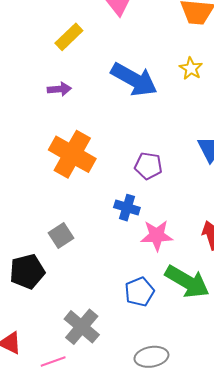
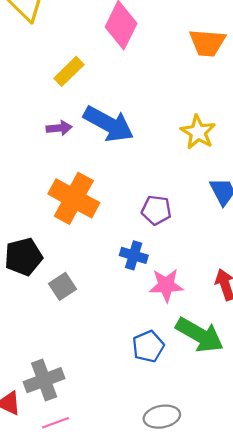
yellow star: (191, 68) -> (198, 132), moved, size x1.4
blue arrow: (134, 79) -> (109, 124), moved
black pentagon: (27, 272) -> (23, 257), moved
gray cross: (82, 327) -> (44, 380), moved, turned 30

